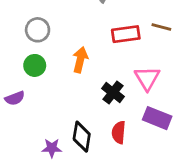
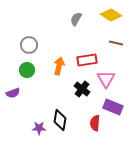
red rectangle: (126, 34) -> (87, 60), moved
red semicircle: (119, 132) -> (95, 123), moved

